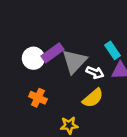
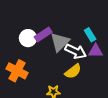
white arrow: (95, 72) -> (76, 51), size x1.5
orange cross: (38, 98) -> (17, 71), moved, size x1.5

